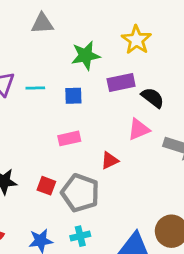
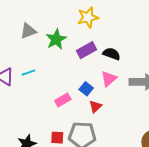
gray triangle: (42, 23) -> (28, 31), moved
yellow star: (136, 40) -> (88, 17), turned -30
blue square: (73, 96) -> (86, 89), moved, turned -32

